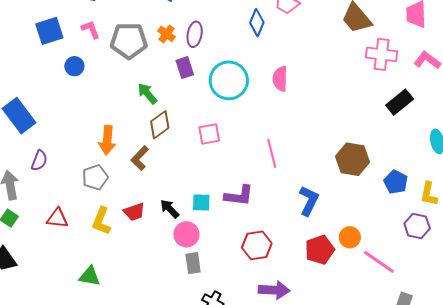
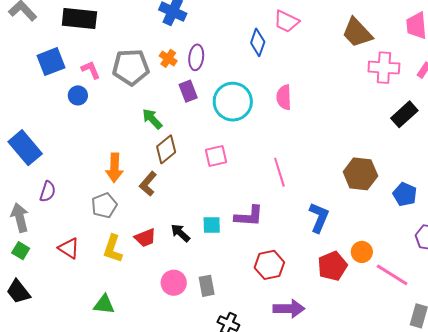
pink L-shape: (91, 29) -> (91, 70), moved
red triangle: (57, 218) -> (69, 248), turned 30
pink circle: (186, 234) -> (174, 283), moved

